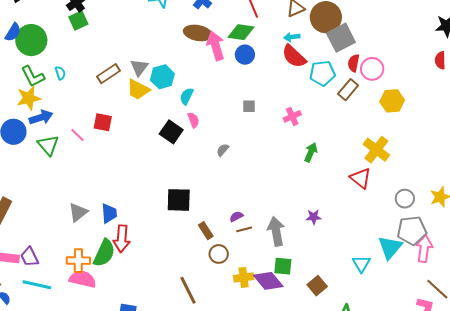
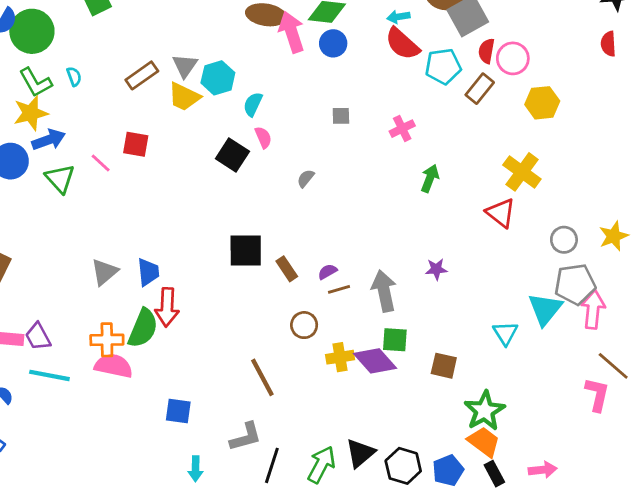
brown rectangle: (206, 231) -> (287, 269), moved
brown square: (317, 286) -> (444, 366), turned -36

